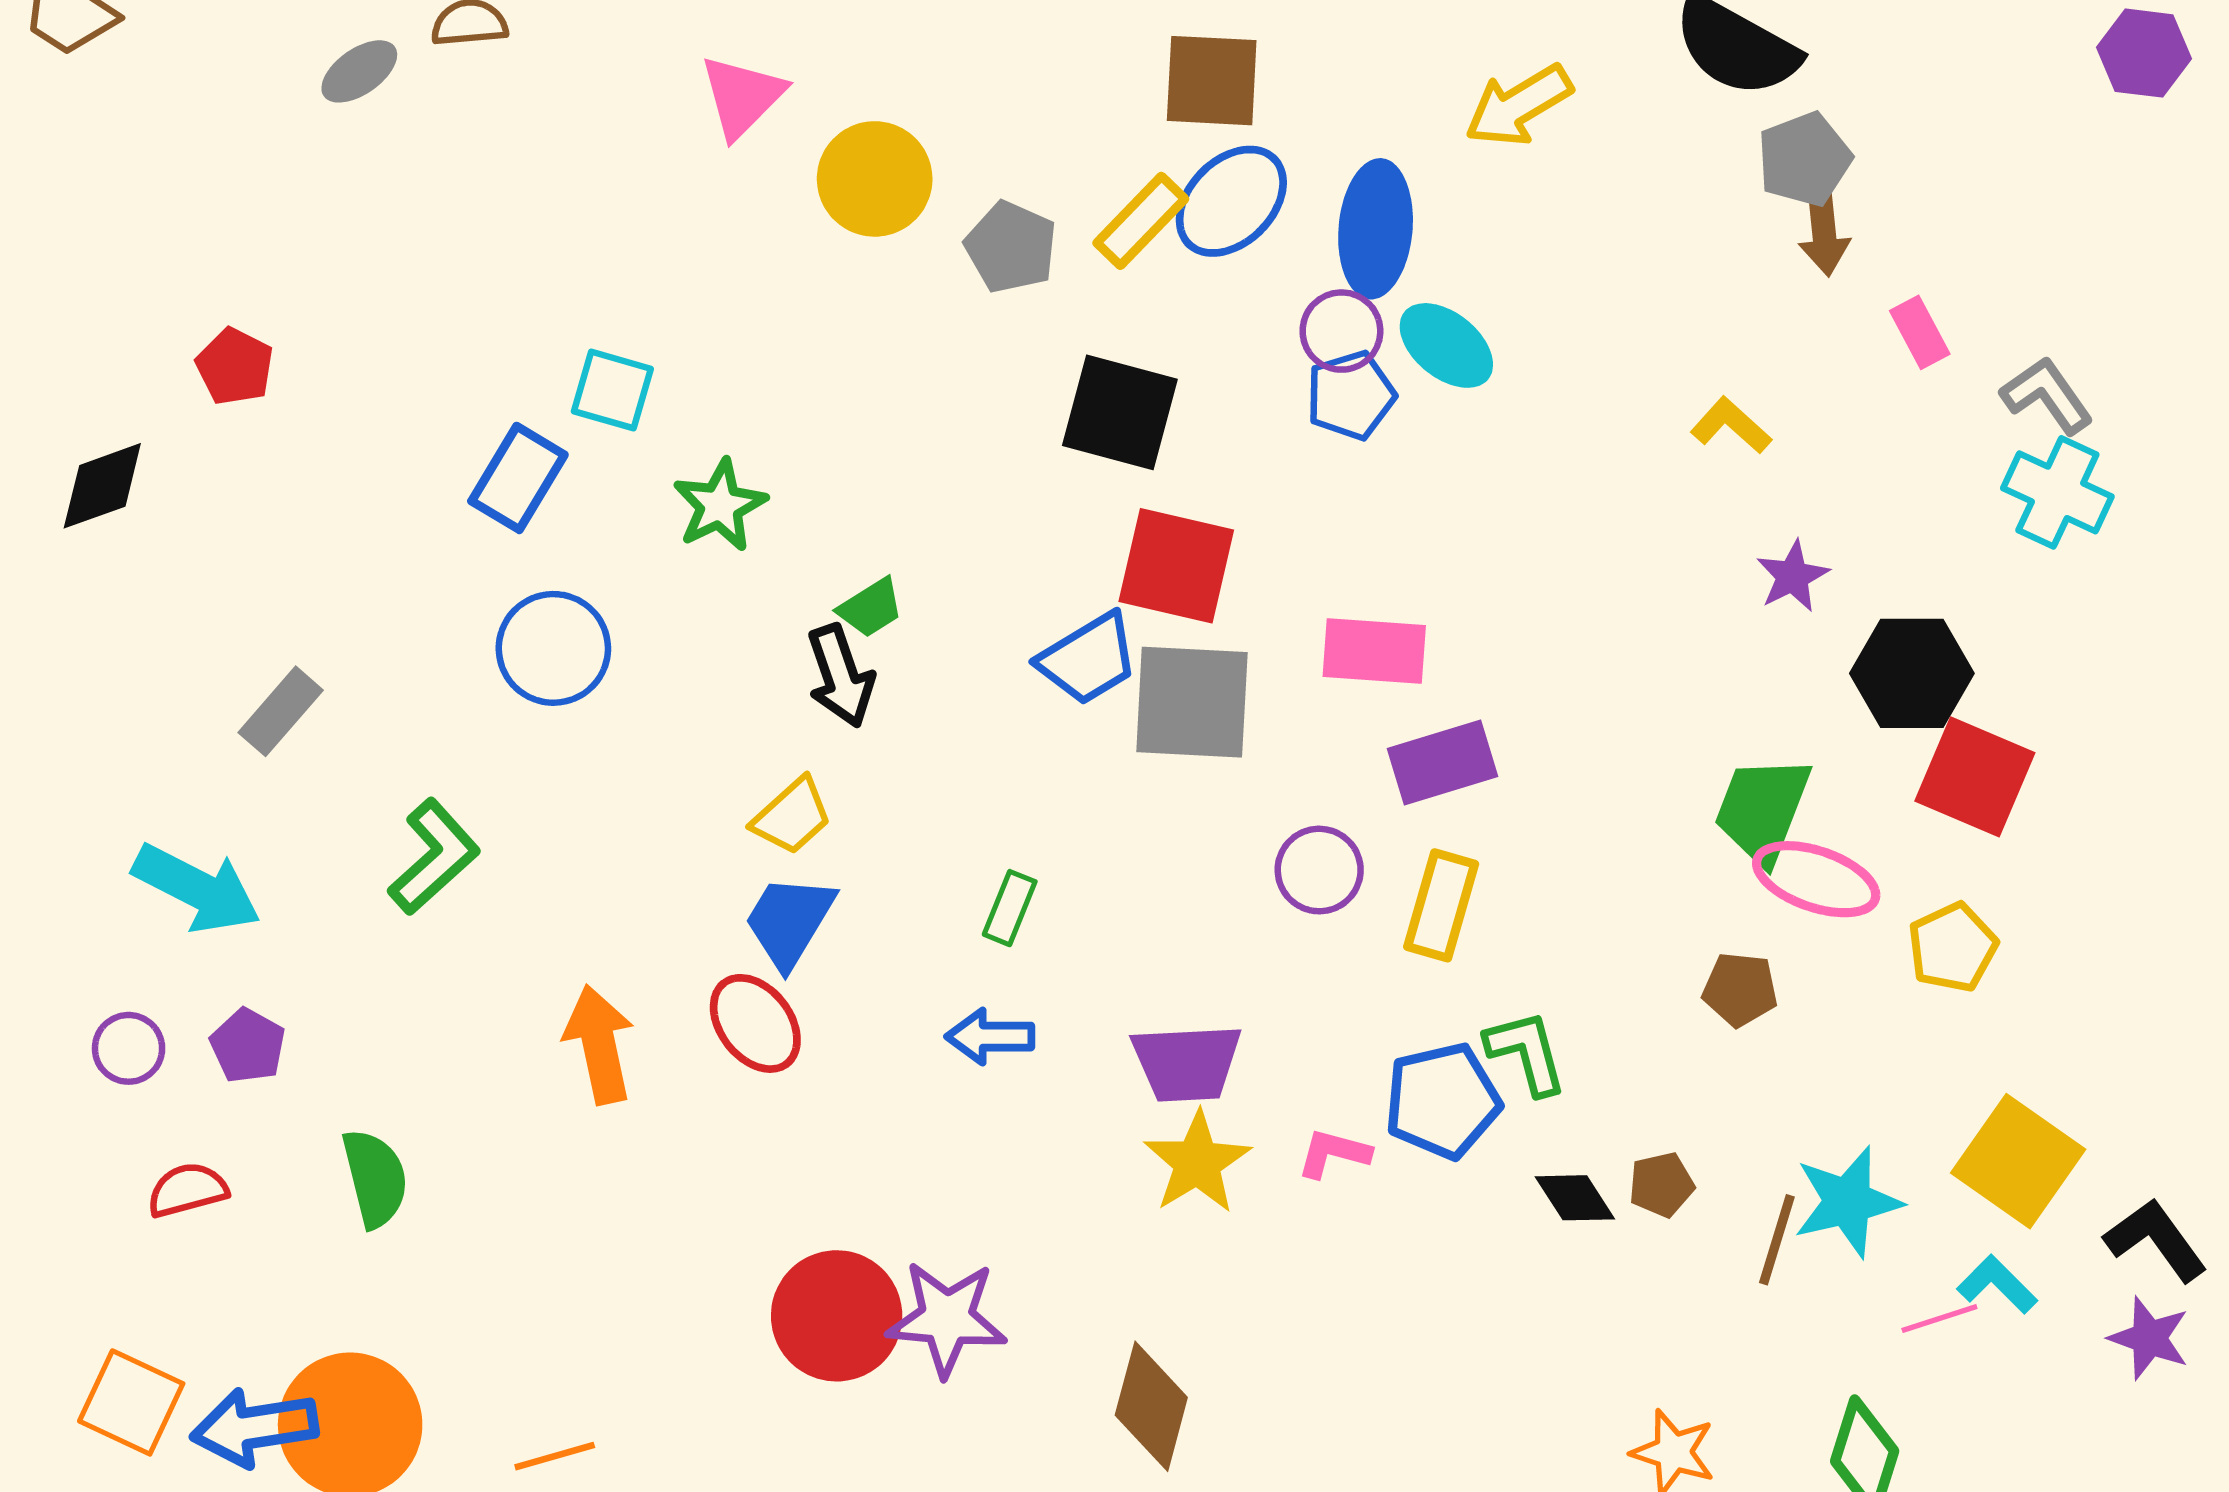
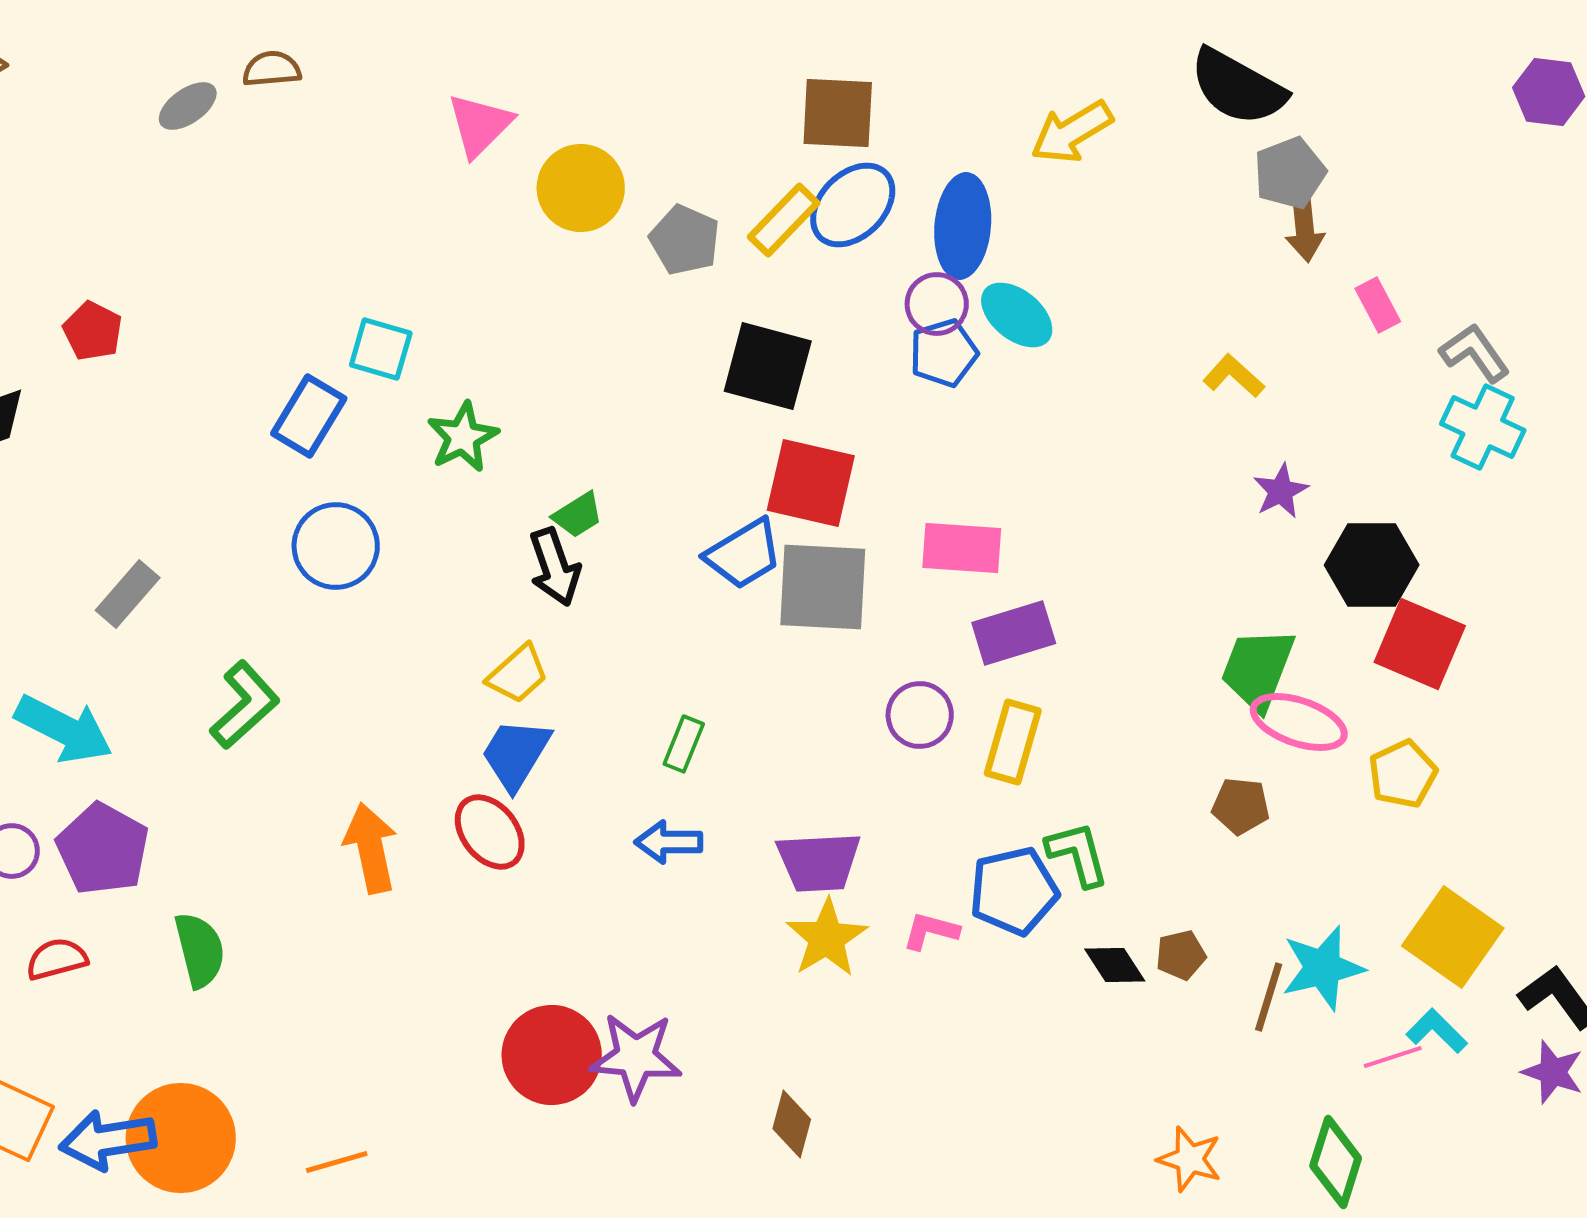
purple pentagon: (248, 1046) -> (103, 849), size x1.6
brown diamond: (1151, 1406) -> (792, 1124), size x0.7

